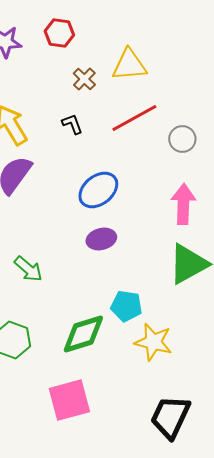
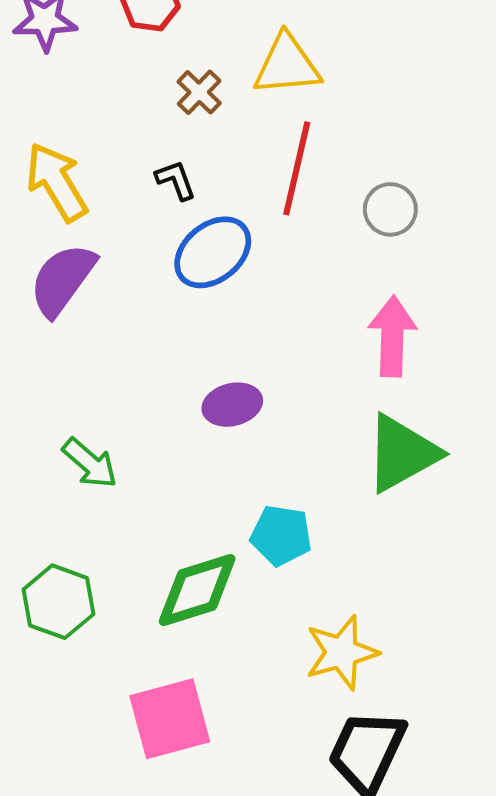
red line: (134, 118) -> (297, 168), turned -48
blue ellipse: (98, 190) -> (213, 252), moved
yellow star: (153, 342) -> (342, 652), moved, turned -30

